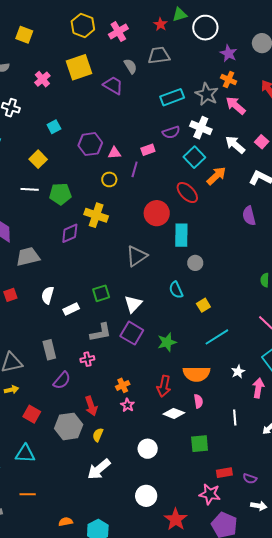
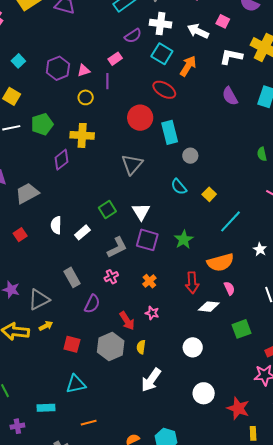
orange cross: (123, 385) -> (149, 281), moved
pink star: (127, 405) -> (152, 313), moved

